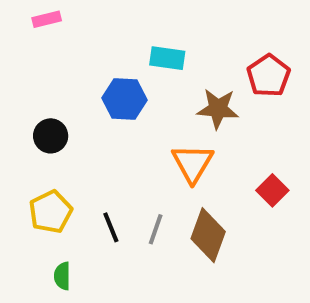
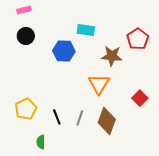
black circle: (51, 136) -> (26, 36), moved
green semicircle: (62, 276) -> (41, 142), moved

